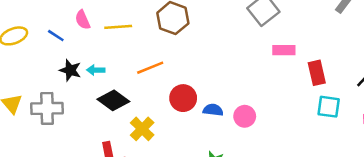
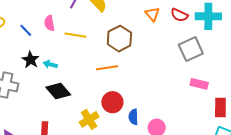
orange line: (150, 68) -> (107, 68), moved
blue semicircle: (213, 110) -> (133, 117), turned -112
yellow cross: (142, 129) -> (89, 119), moved

